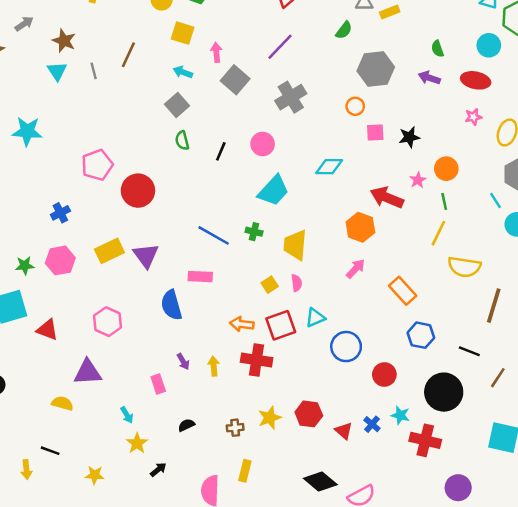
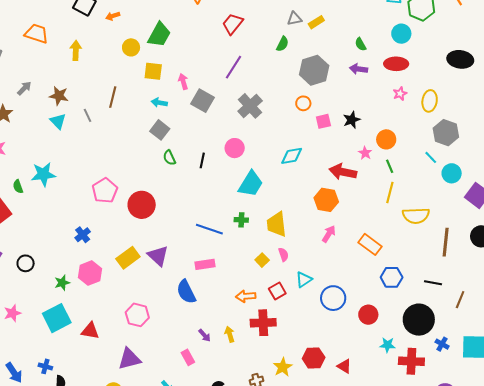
red square: (281, 325) -> (277, 291), size x0.7
blue cross: (372, 424) -> (442, 344), moved

